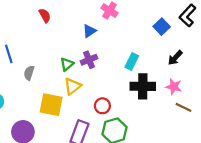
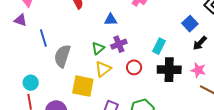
blue square: (162, 27) -> (190, 24), moved
blue triangle: (89, 31) -> (111, 20), moved, turned 32
gray semicircle: (29, 73) -> (62, 56), size x1.6
red circle: (102, 106) -> (134, 67), moved

